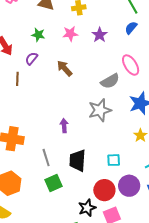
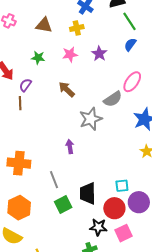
purple semicircle: (31, 58) -> (25, 85), moved
pink ellipse: (131, 65) -> (132, 82), turned 70
gray star: (100, 110) -> (91, 119), moved
cyan square: (114, 160) -> (122, 186), moved
black trapezoid: (77, 161) -> (88, 193), moved
black star: (87, 208) -> (98, 227), turned 30

